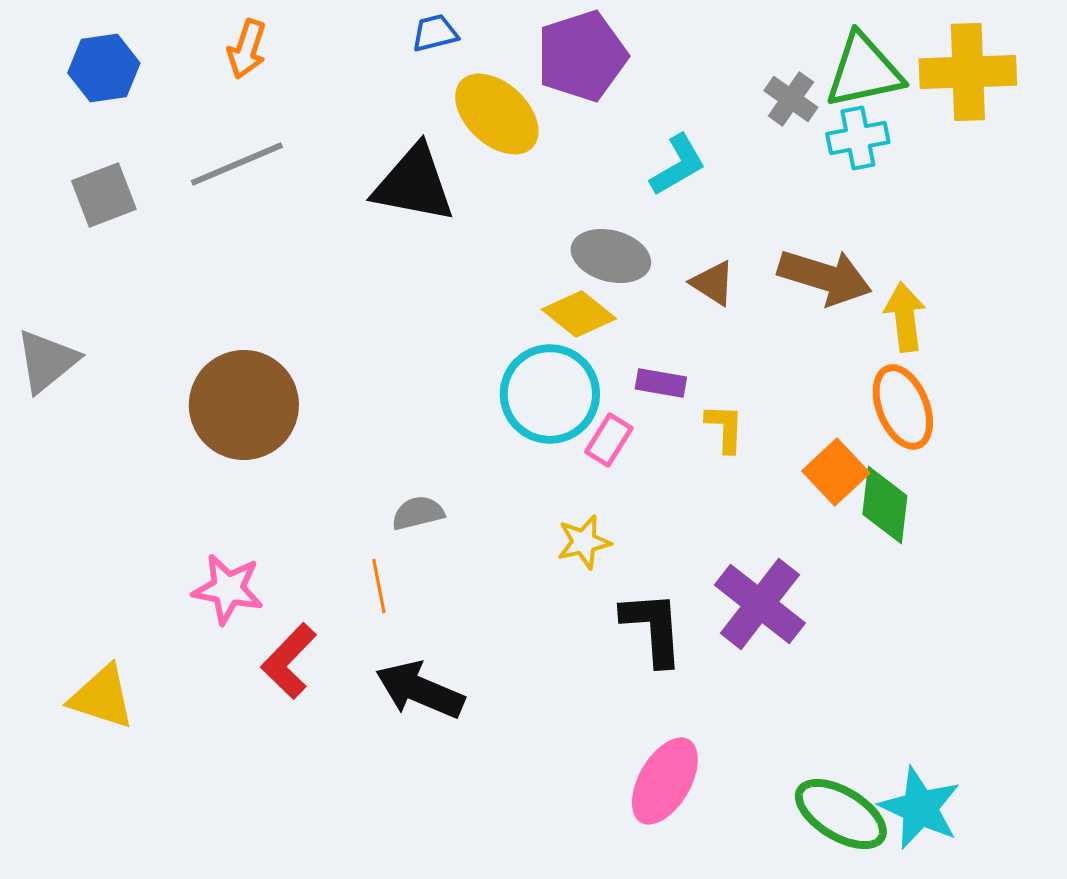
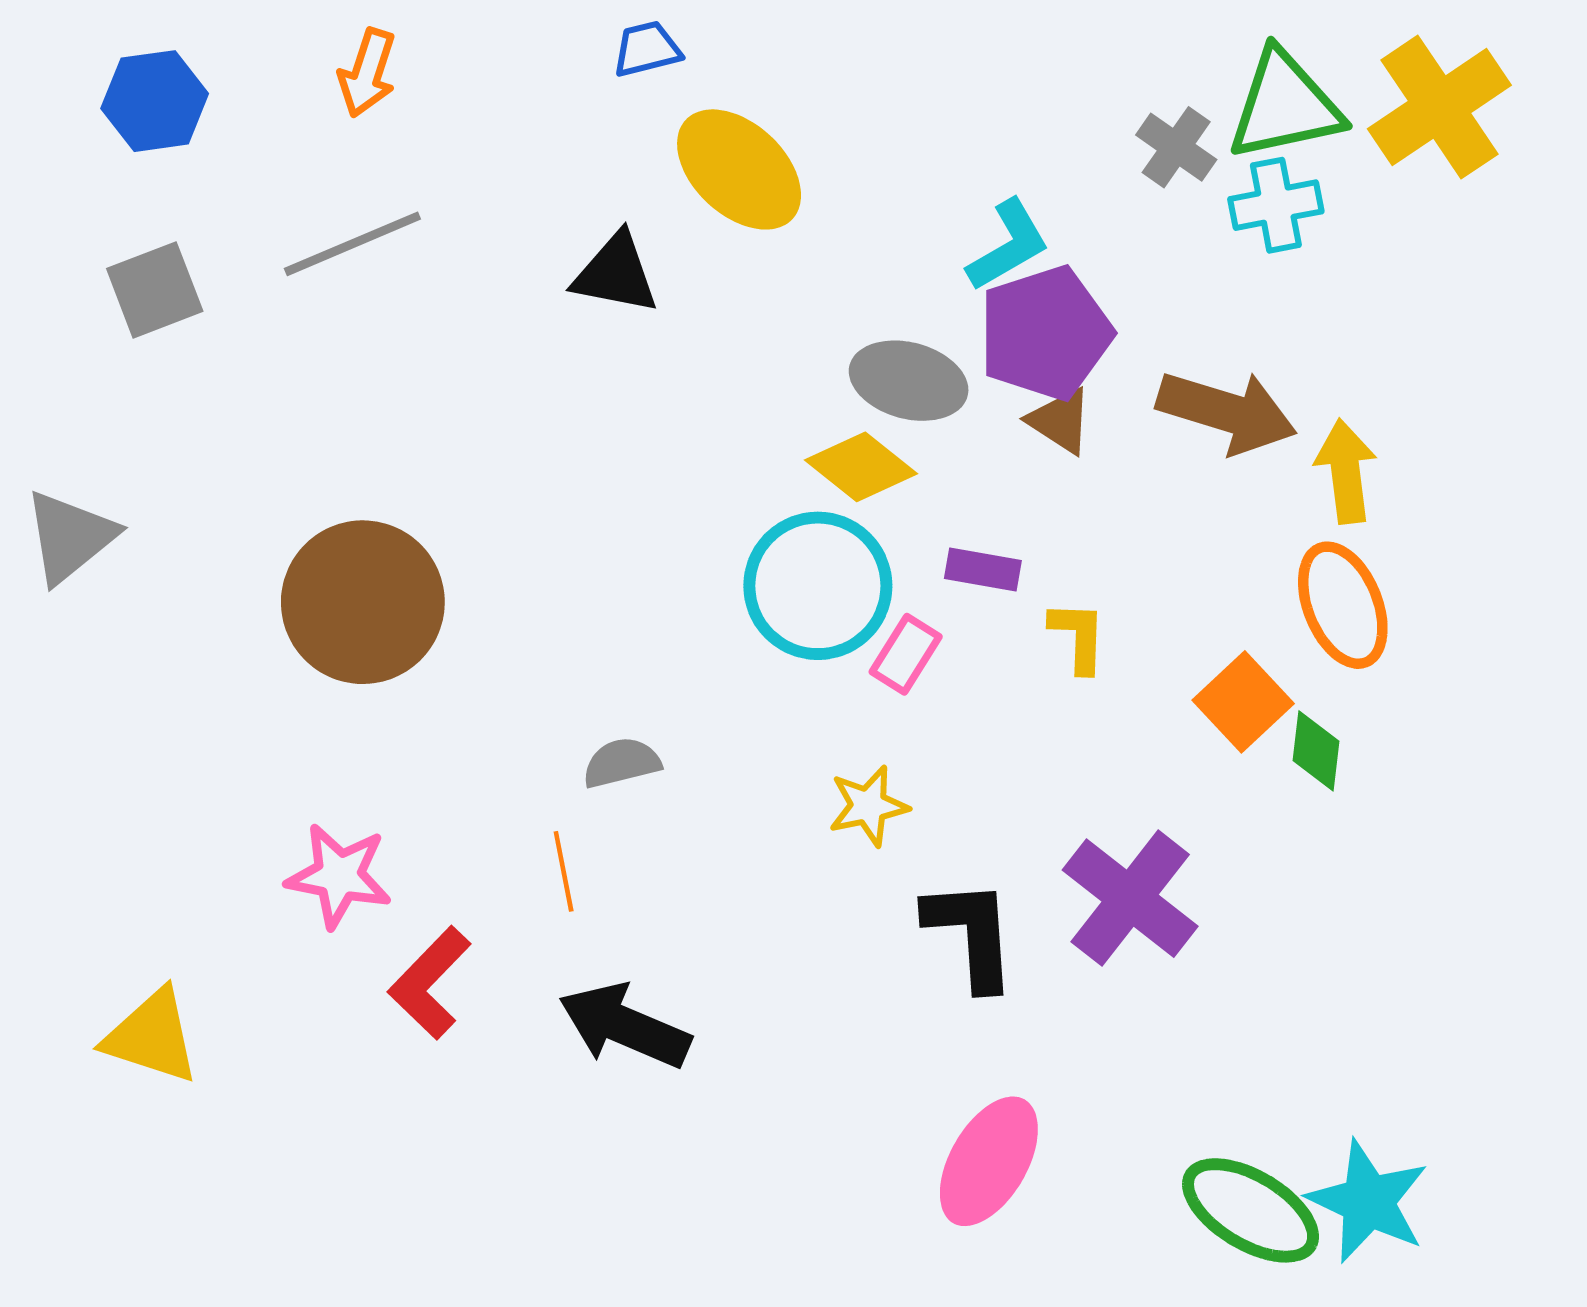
purple pentagon: (582, 56) -> (1045, 333), moved
yellow cross: (968, 72) -> (1439, 107), turned -32
black triangle: (414, 184) -> (616, 274), size x0.7
green diamond: (885, 505) -> (1316, 751), size x0.7

